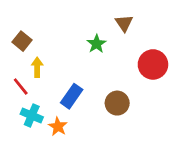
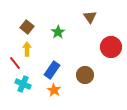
brown square: (22, 41) -> (27, 27), moved
green star: (96, 44) -> (58, 32), moved
orange star: (58, 127) -> (54, 90), moved

